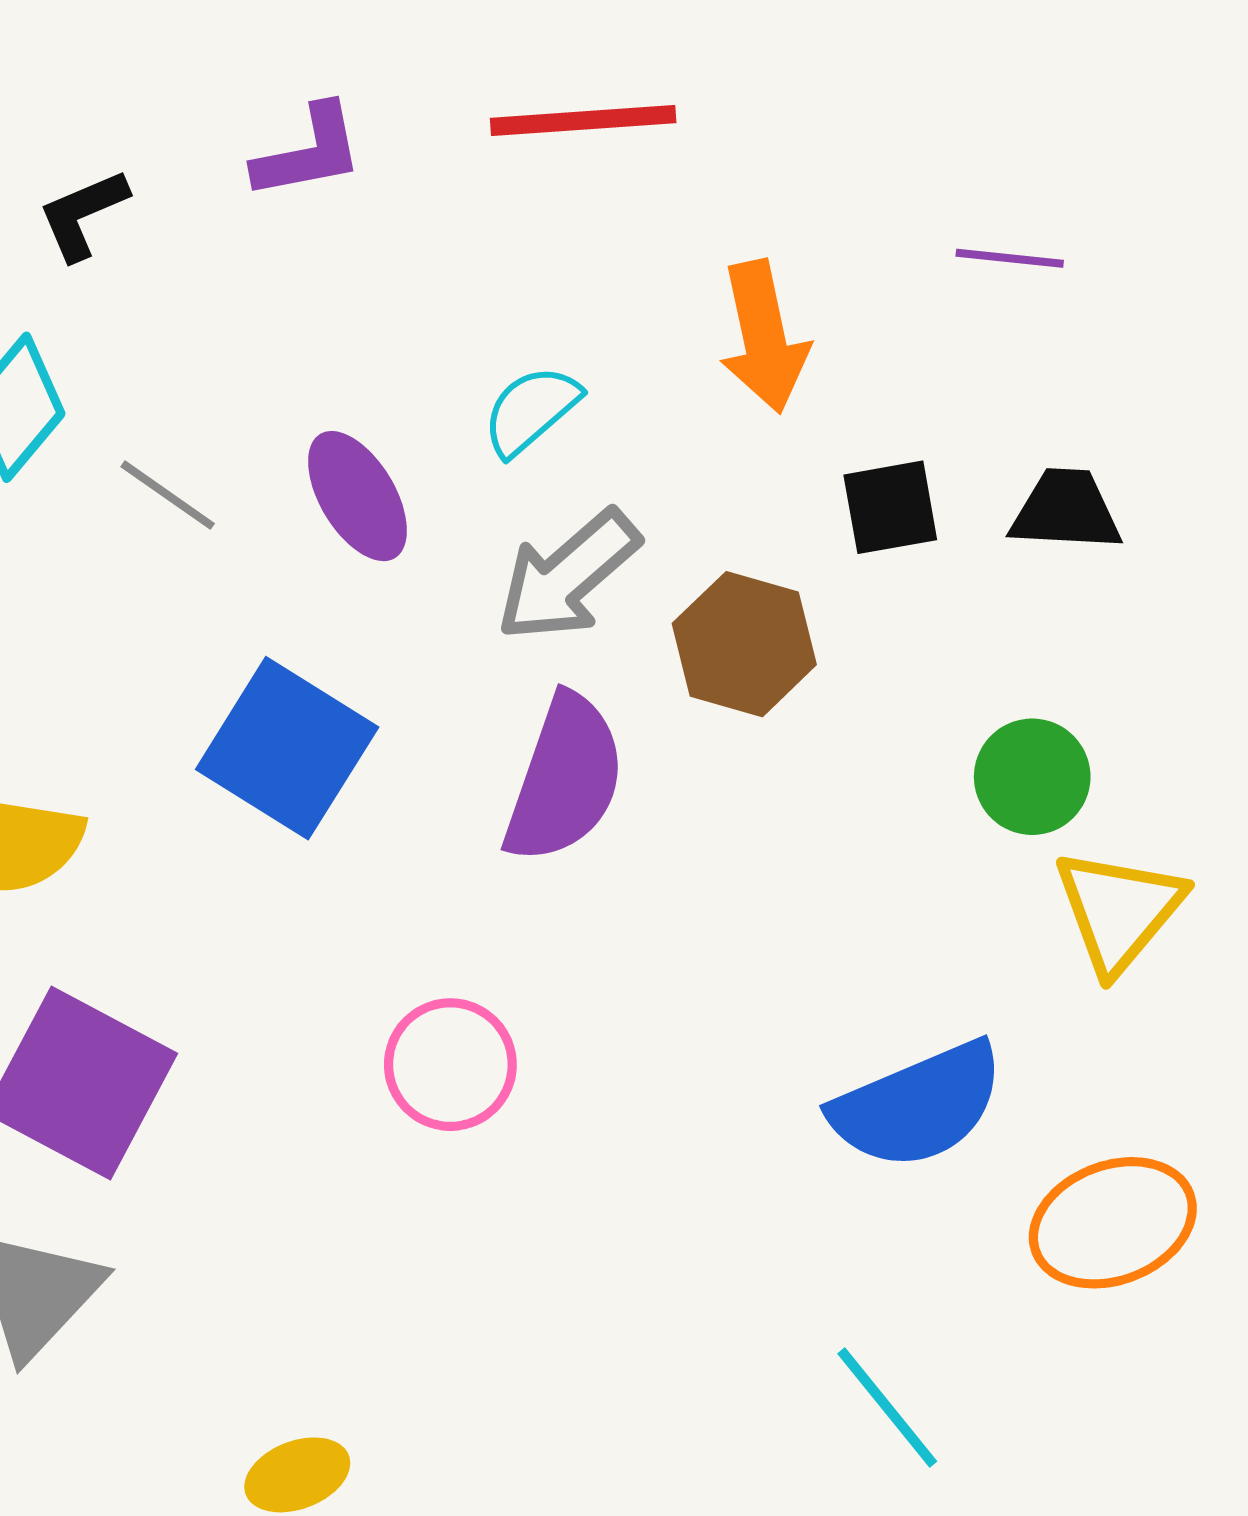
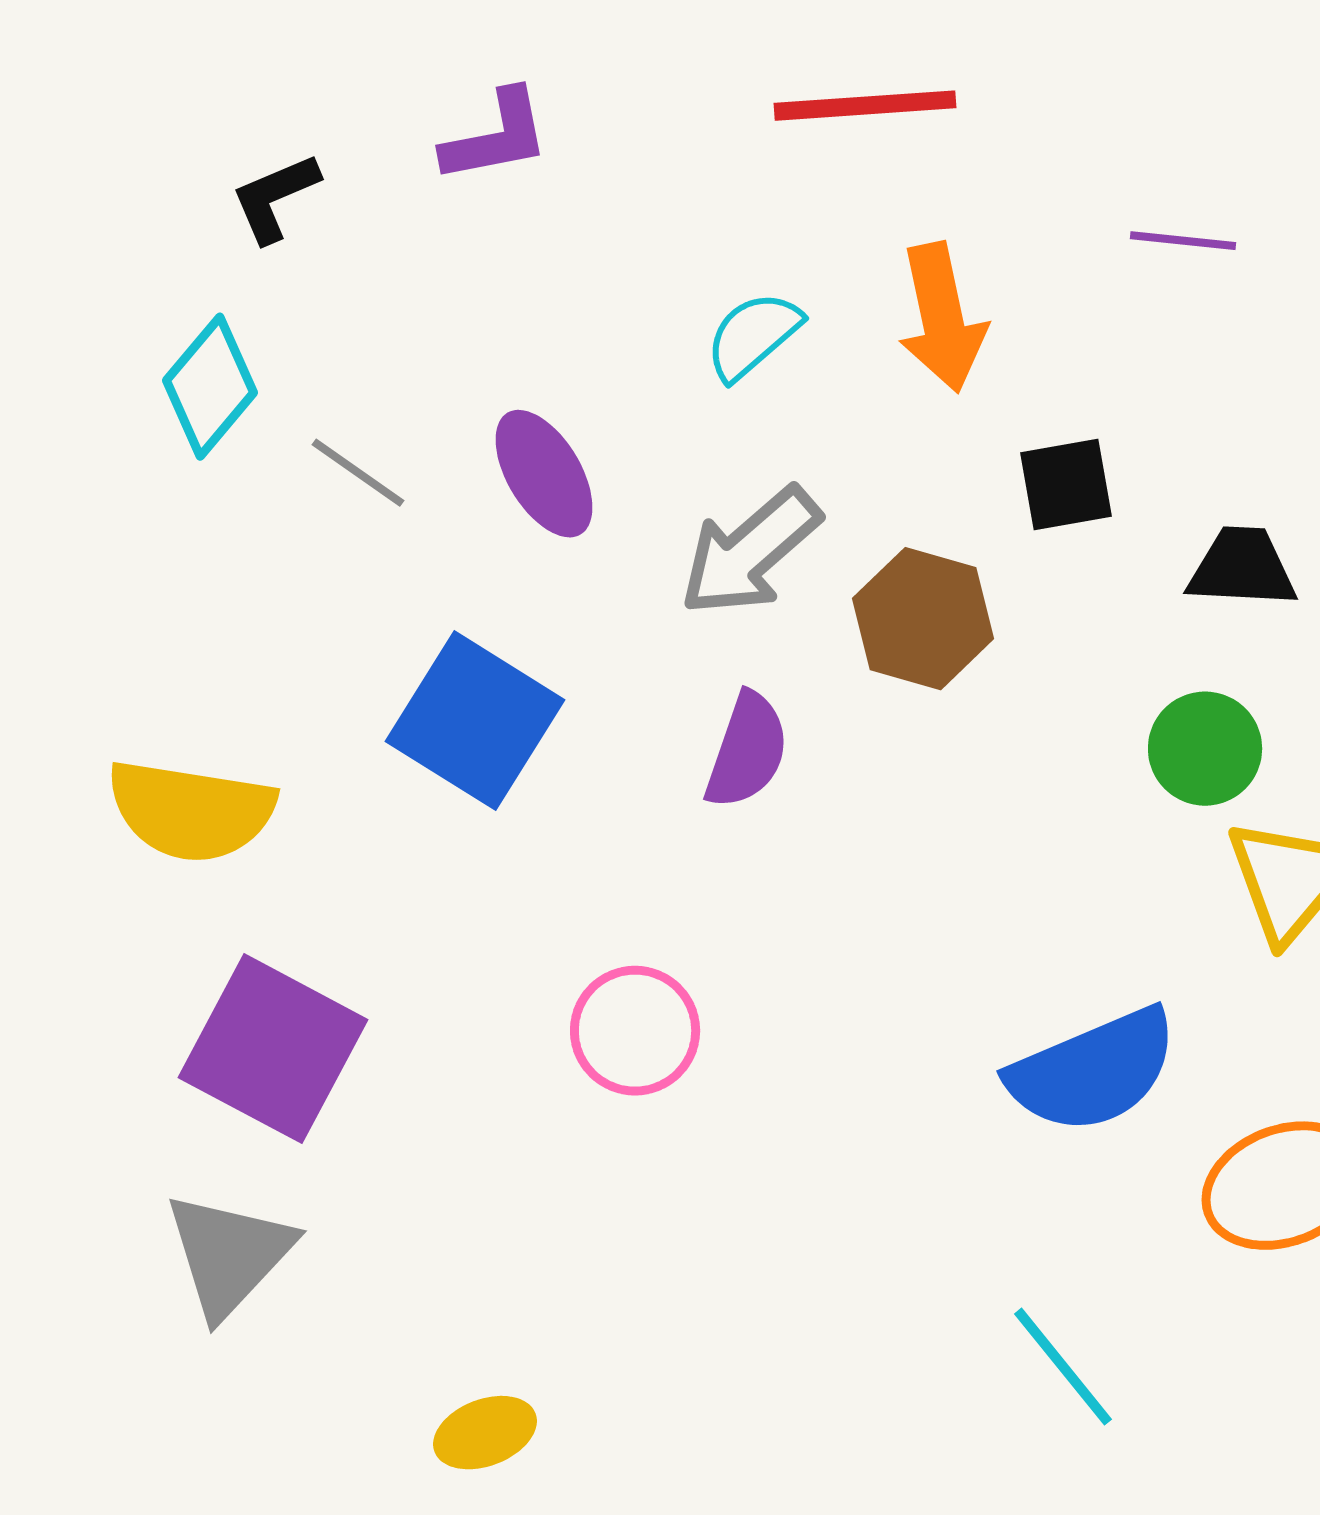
red line: (583, 120) -> (865, 106), moved
cyan semicircle: (531, 410) -> (753, 336), moved
black trapezoid: (1066, 510) -> (1242, 568), moved
purple semicircle: (565, 779) -> (747, 751), size x0.7

